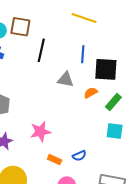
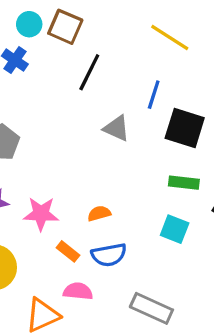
orange semicircle: (91, 93) -> (99, 213), moved
green rectangle: (113, 102) -> (184, 183), turned 42
pink star: (40, 132) -> (41, 214), moved
blue semicircle: (79, 156) -> (109, 255), size x1.5

